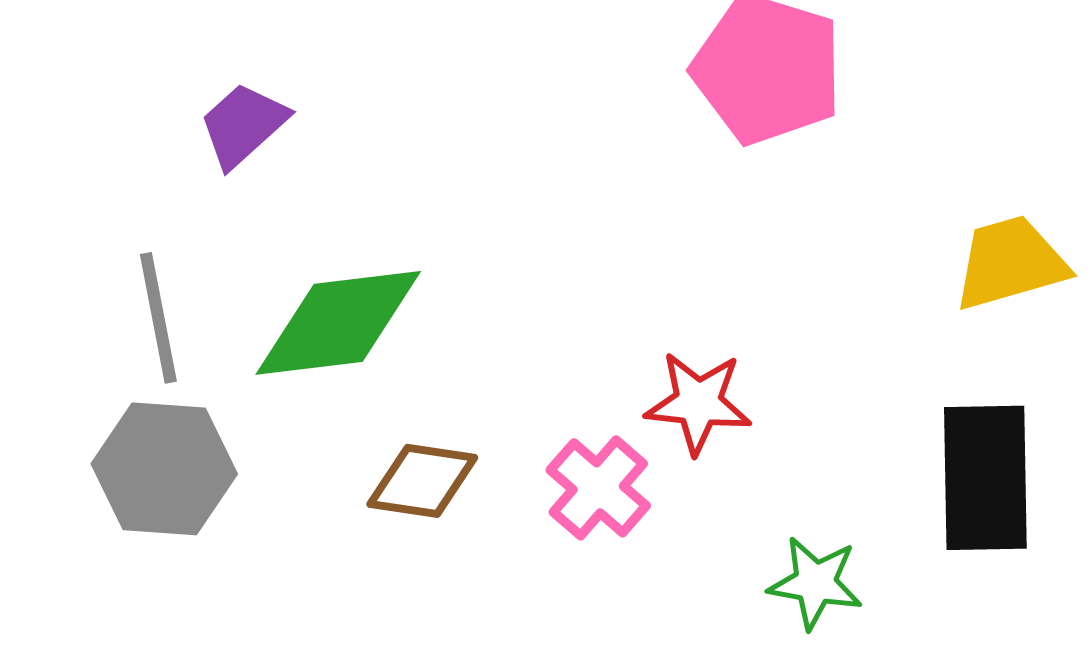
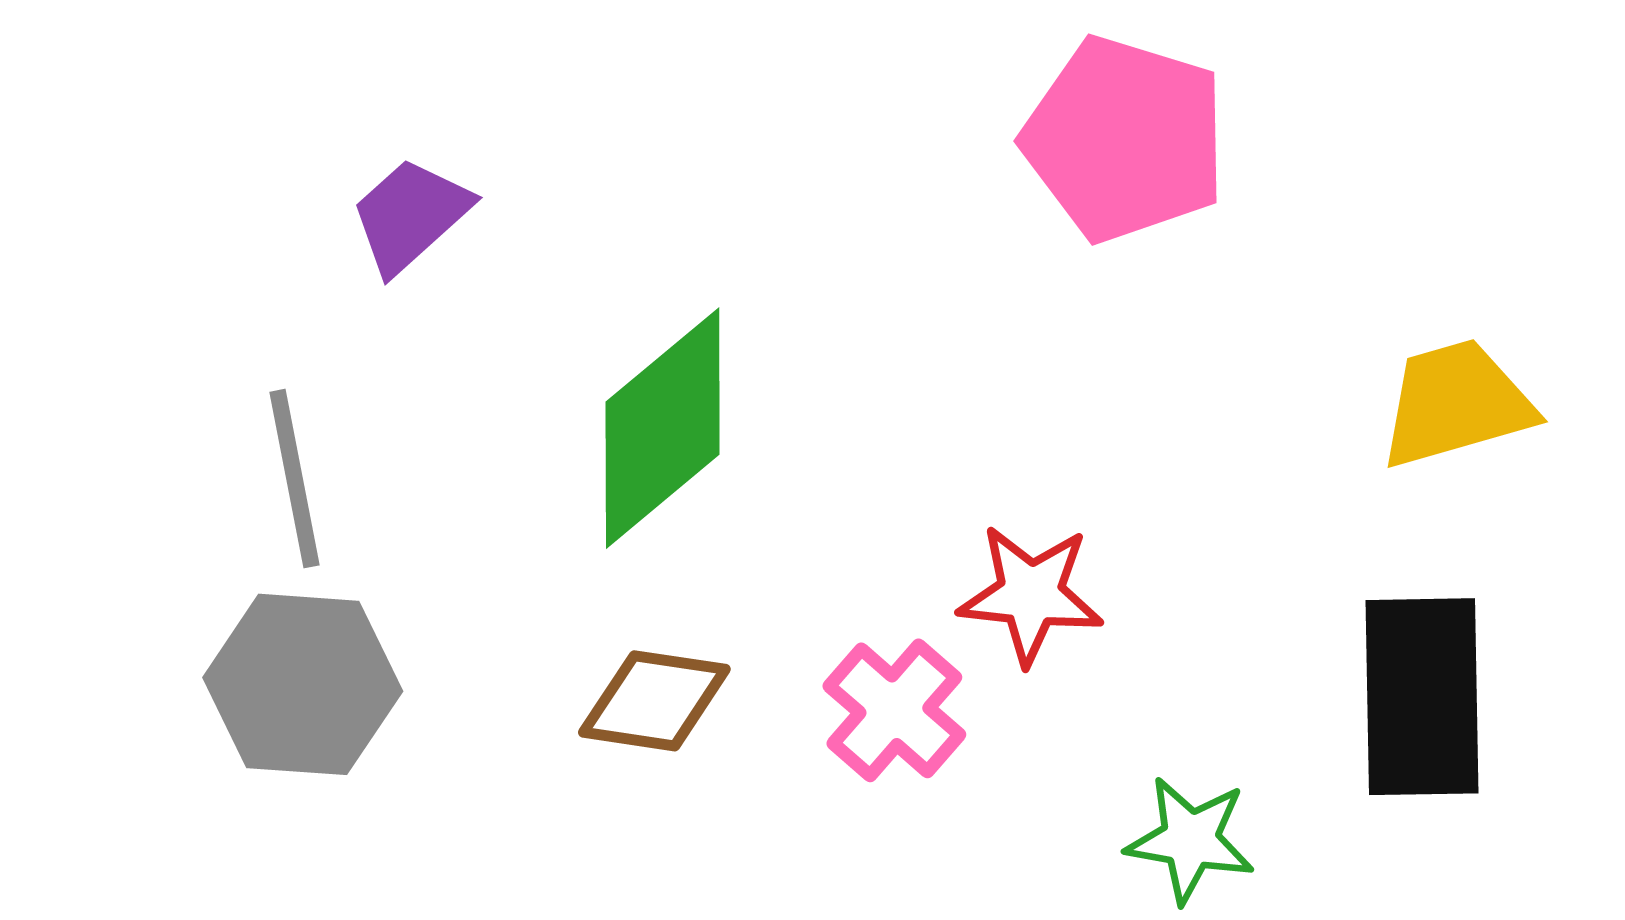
green diamond: (338, 323) -> (663, 428), moved, turned -33

